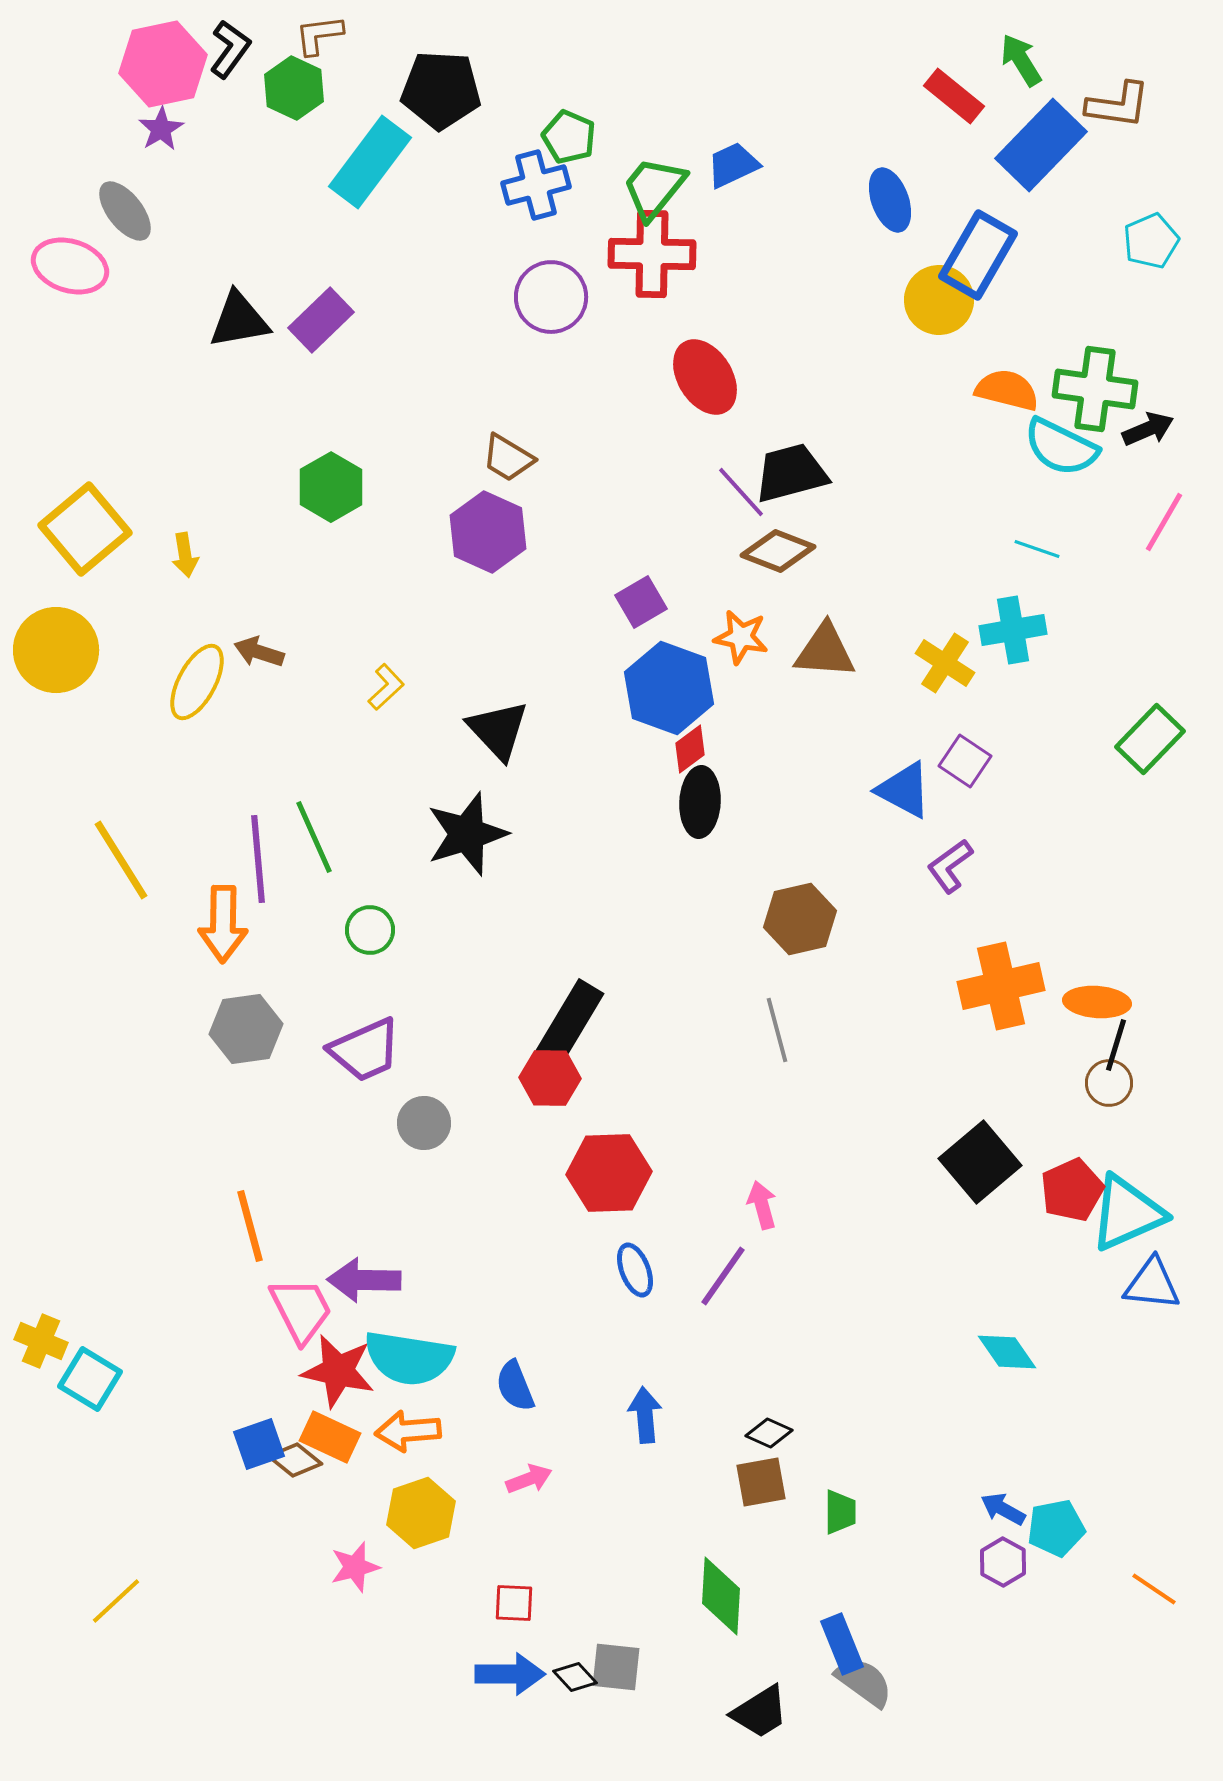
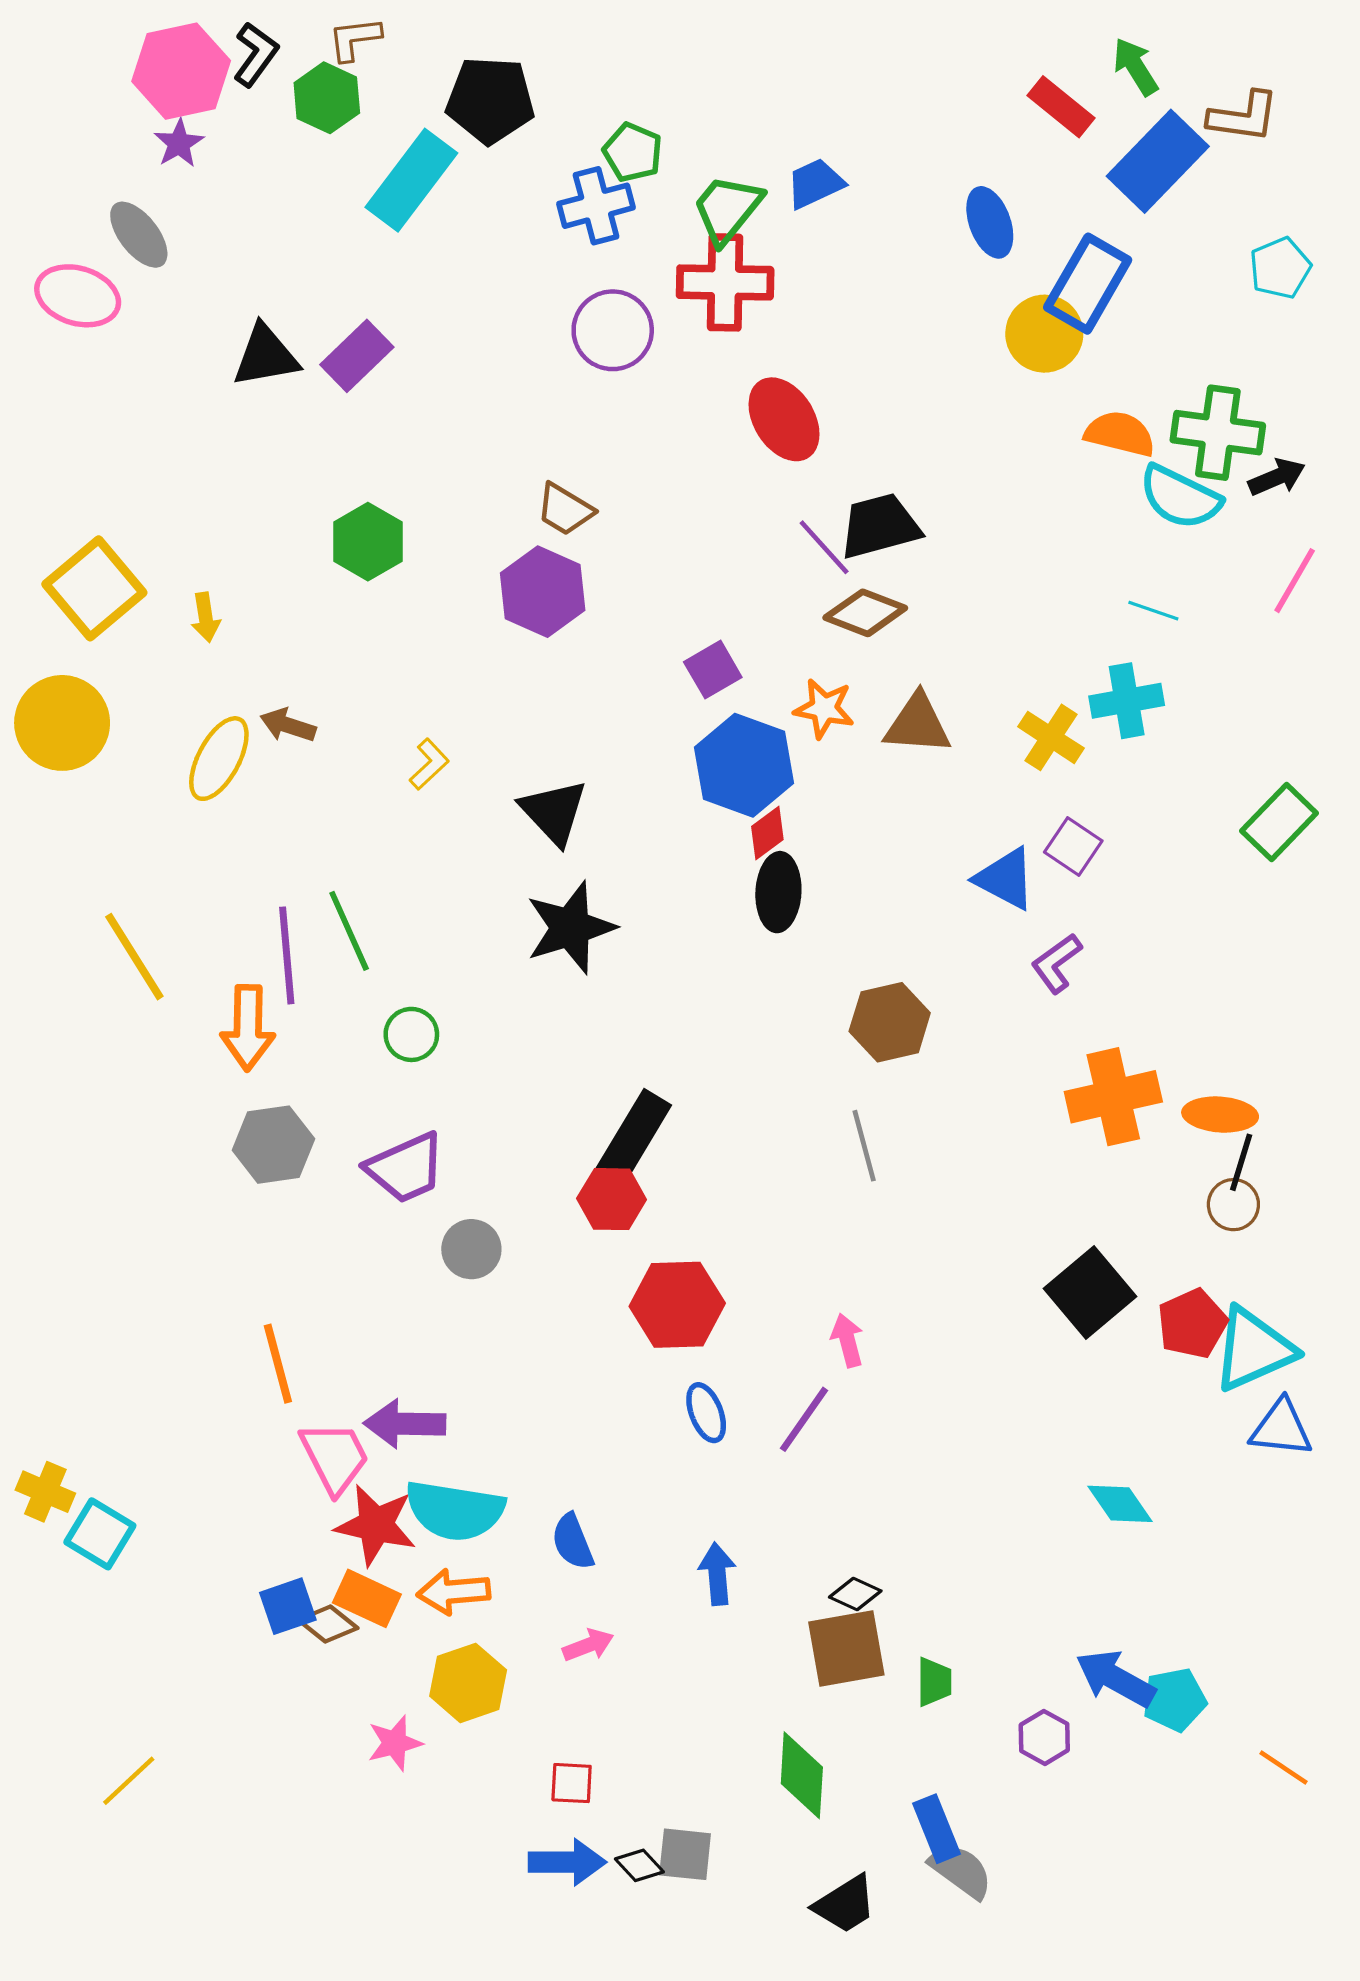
black star: (467, 834) -> (570, 928), moved
brown square: (761, 1482) -> (846, 1648), size x1.4
blue arrow: (1003, 1509) -> (1116, 1679), size x1.6
purple hexagon: (1003, 1562) -> (1044, 1737), moved

